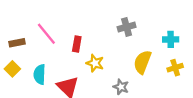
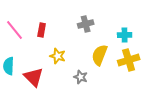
red rectangle: (77, 44) -> (42, 30), moved
yellow cross: (175, 68) -> (129, 60), size x1.5

